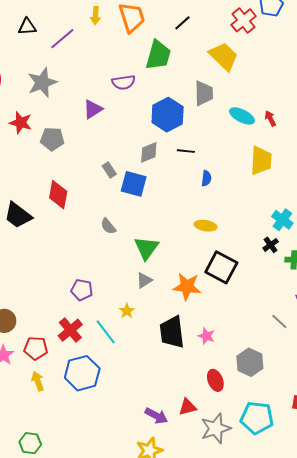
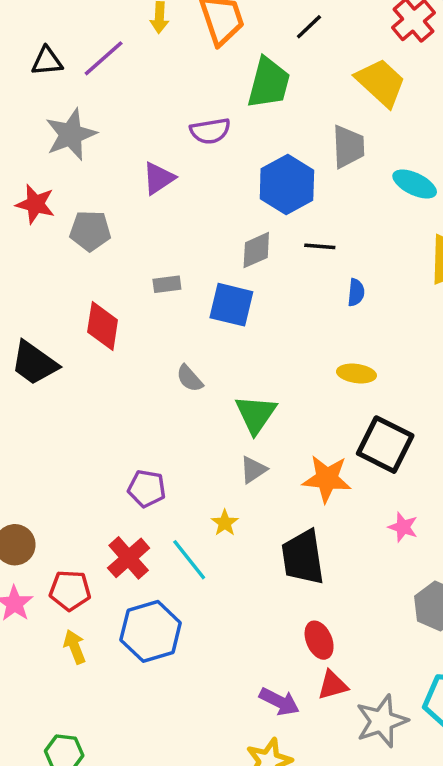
black triangle: (27, 27) -> (47, 61), moved
gray rectangle: (109, 170) -> (167, 284), moved, turned -63
pink star: (206, 336) -> (403, 527), moved
red ellipse: (215, 380) -> (319, 640), moved

